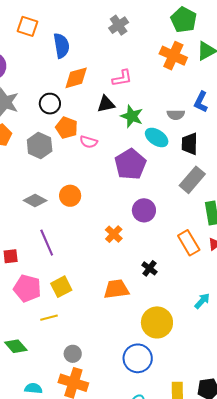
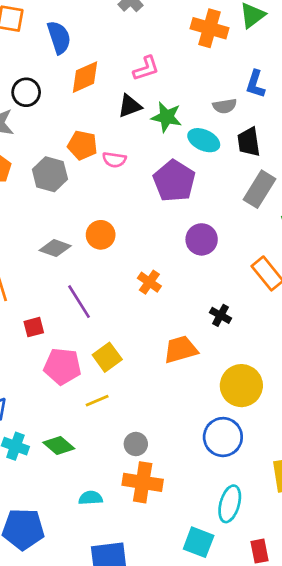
black circle: (50, 104) -> (26, 92), moved
orange cross: (114, 234) -> (149, 282), moved

